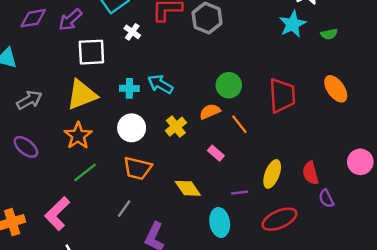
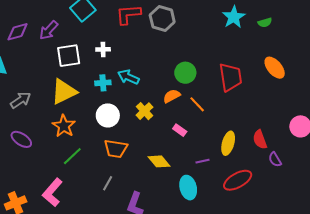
white cross: (132, 32) -> (103, 49), moved, turned -32

